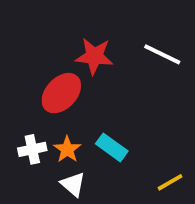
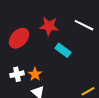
red ellipse: (61, 93) -> (19, 38), moved
cyan rectangle: (112, 147) -> (63, 50), moved

